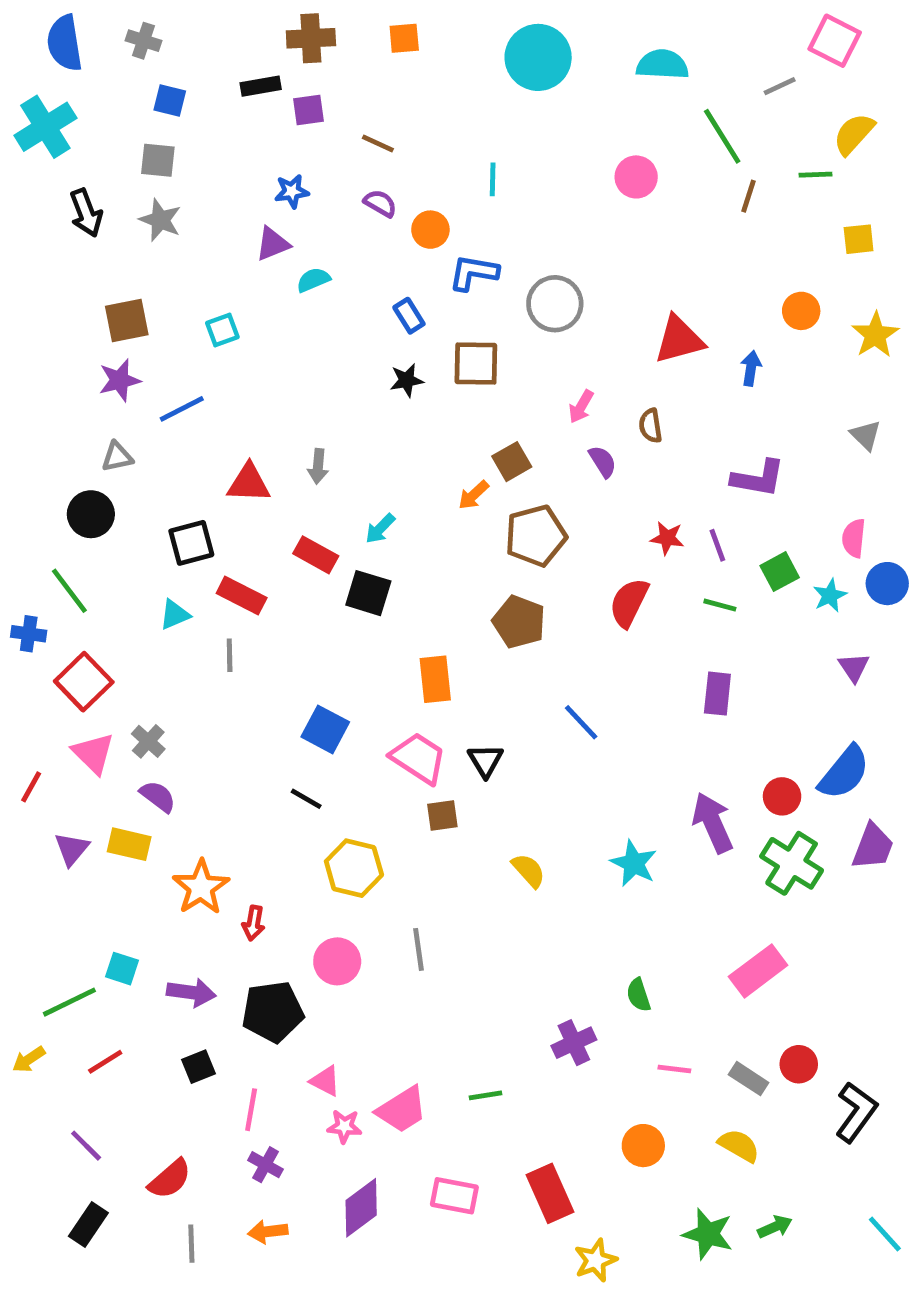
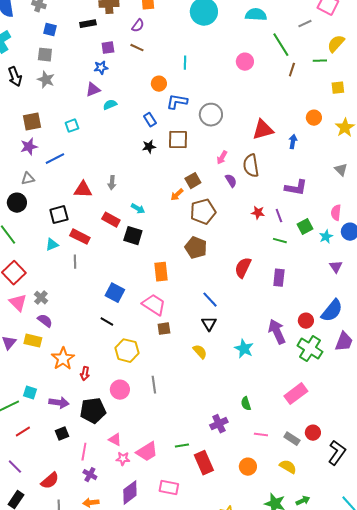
purple square: (308, 110) -> (108, 48), moved
purple semicircle: (380, 203) -> (138, 26), moved, turned 96
brown semicircle: (650, 426) -> (251, 166), size x1.6
cyan arrow: (380, 529) -> (138, 209), turned -104
red semicircle: (629, 603) -> (243, 268), moved
blue line: (581, 722) -> (210, 300), moved
black triangle: (485, 761) -> (209, 324), moved
red rectangle: (550, 1193) -> (204, 463), moved

